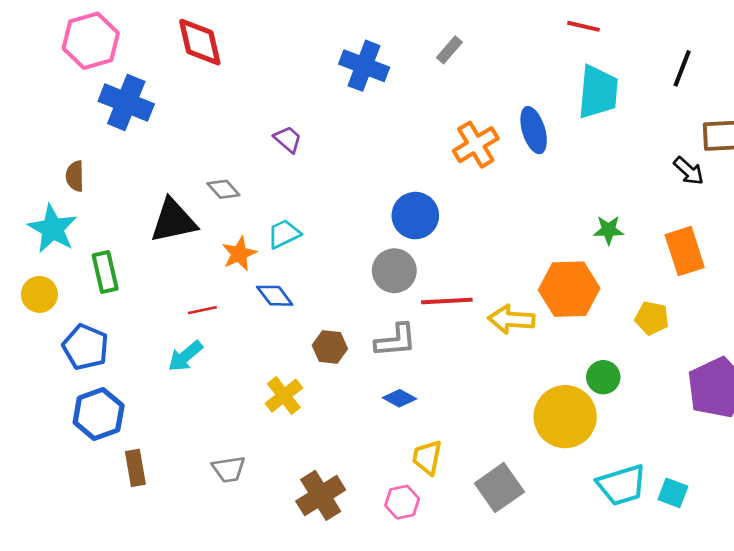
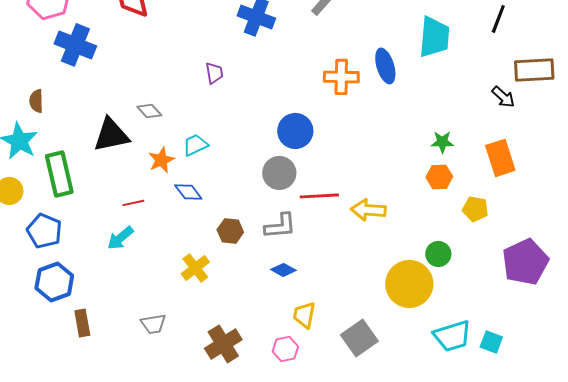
purple trapezoid: (288, 139) -> (214, 73), moved, turned 40
orange cross: (476, 145) -> (341, 77), turned 32
green rectangle: (105, 272) -> (59, 174), size x1.4
orange hexagon: (569, 289) -> (439, 177), moved, size x0.6

